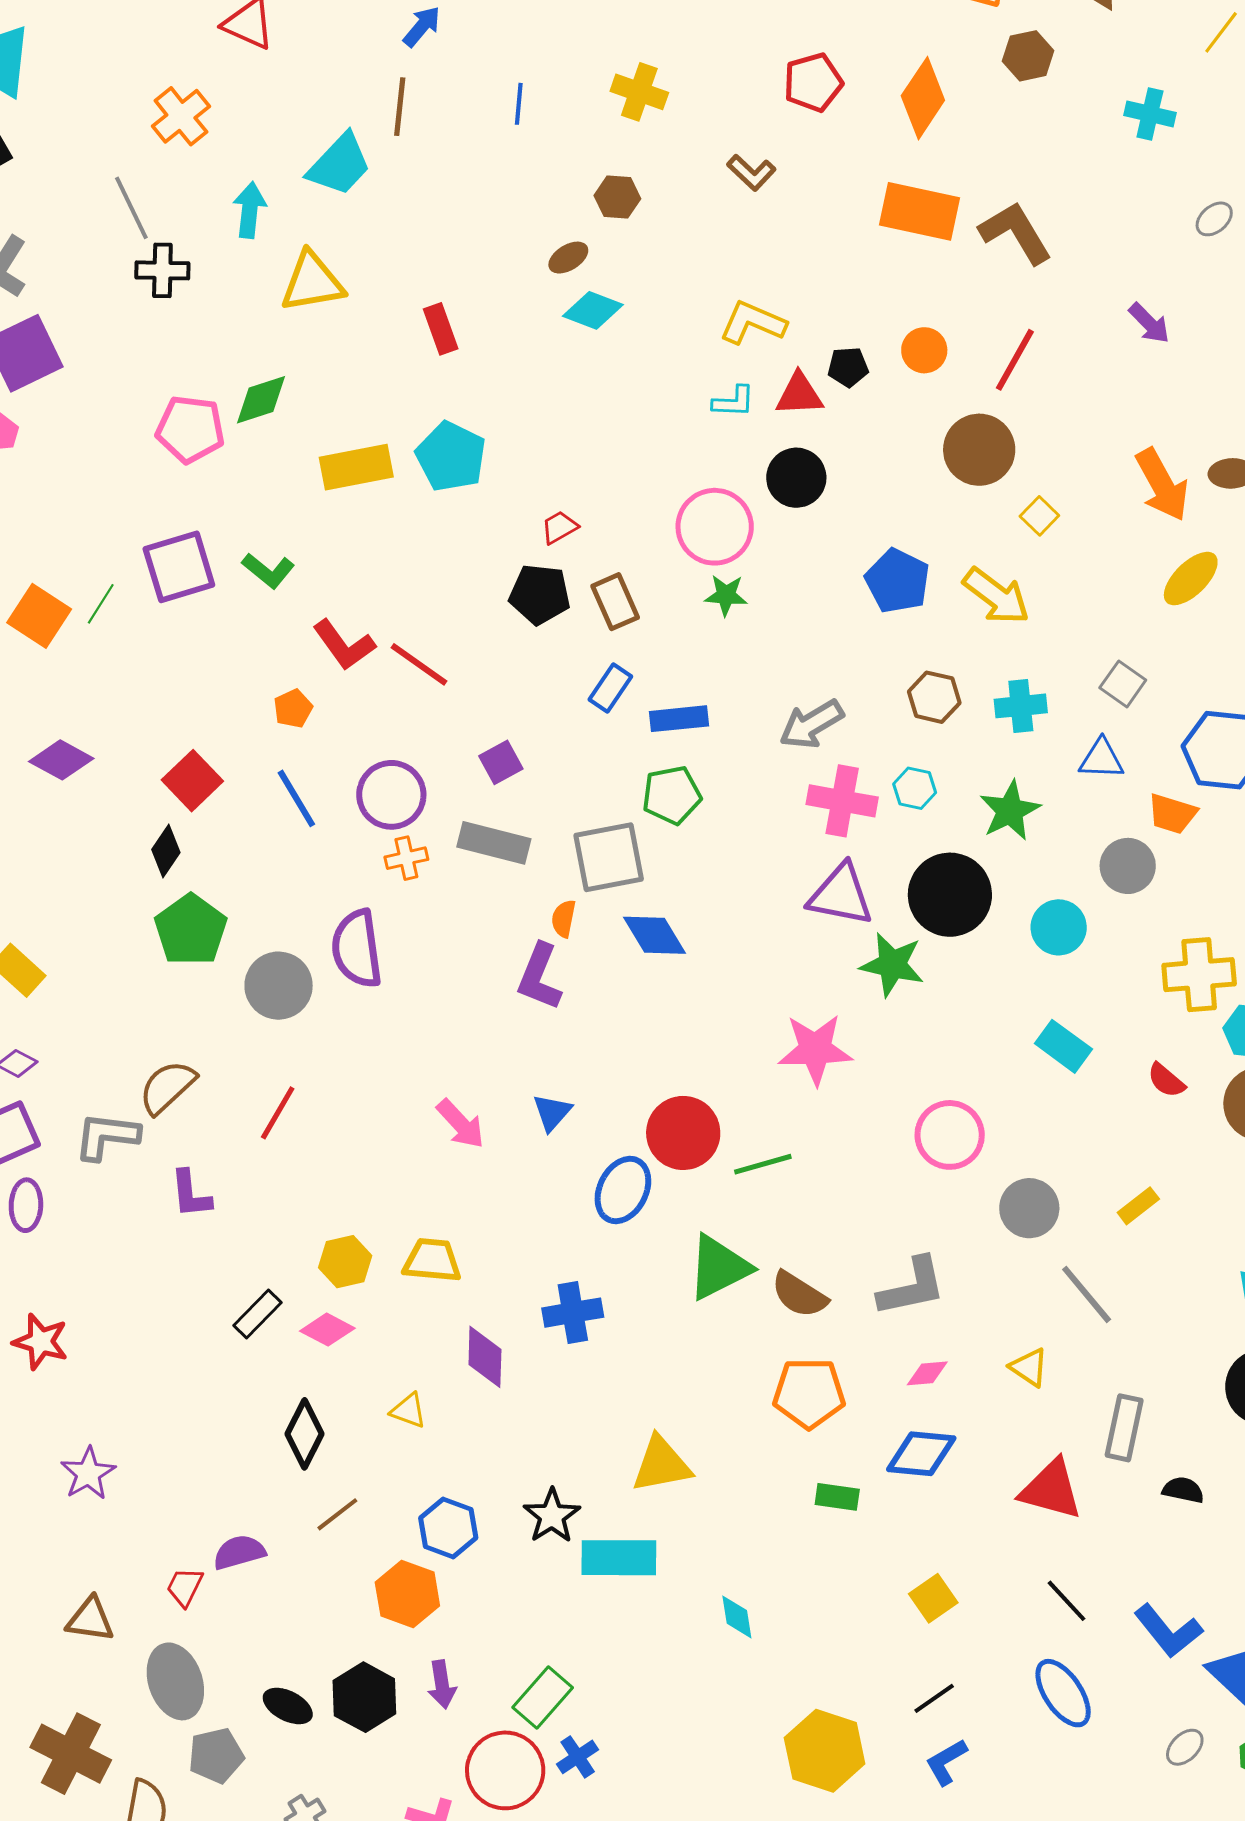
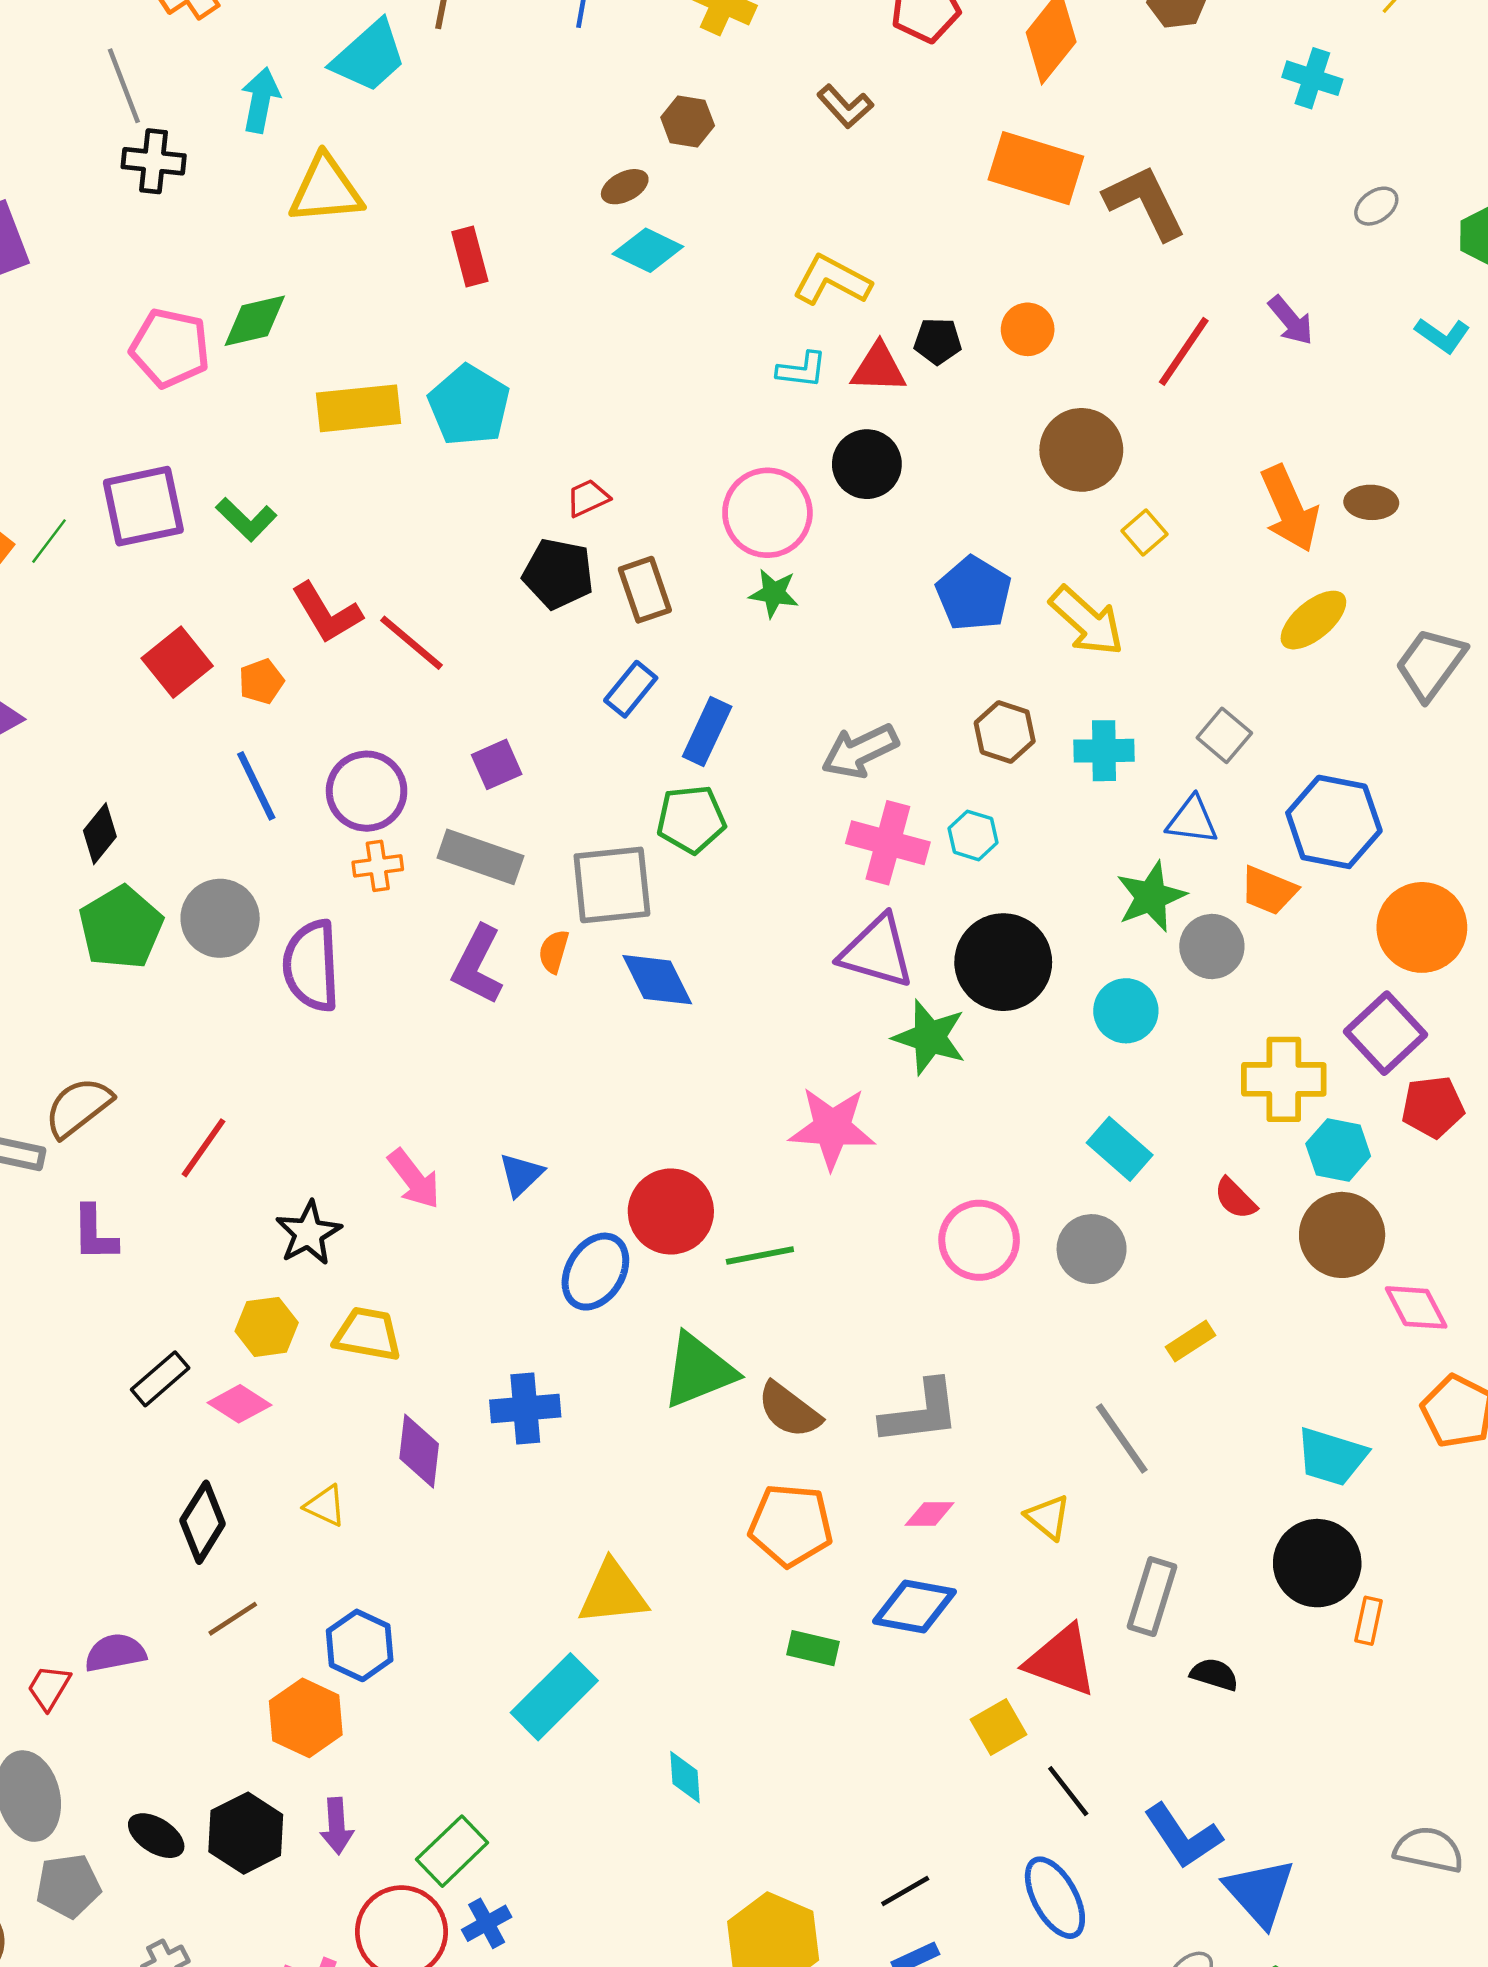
red line: (1015, 360) -> (1184, 351), moved
blue rectangle: (679, 719) -> (707, 731), turned -64
red square: (192, 781) -> (177, 662), moved
green star: (1010, 811) -> (1151, 897), moved
purple L-shape: (539, 977) -> (478, 965), moved
gray circle: (279, 986) -> (220, 918), moved
gray circle: (1029, 1208) -> (1092, 1249), moved
black star: (552, 1516) -> (308, 1233), moved
cyan rectangle: (619, 1558) -> (554, 1697), turned -50
yellow square: (933, 1598) -> (998, 1727), moved

